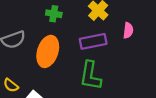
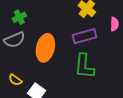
green cross: (54, 14) -> (19, 17), moved, turned -32

